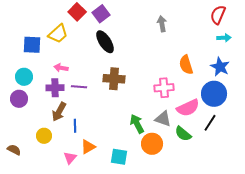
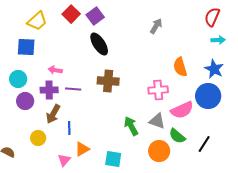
gray arrow: (162, 24) -> (156, 26), turned 42
yellow trapezoid: (58, 34) -> (37, 21), moved
purple circle: (19, 99) -> (25, 101), moved
black line: (210, 123) -> (204, 144), moved
orange circle: (152, 144) -> (159, 151), moved

